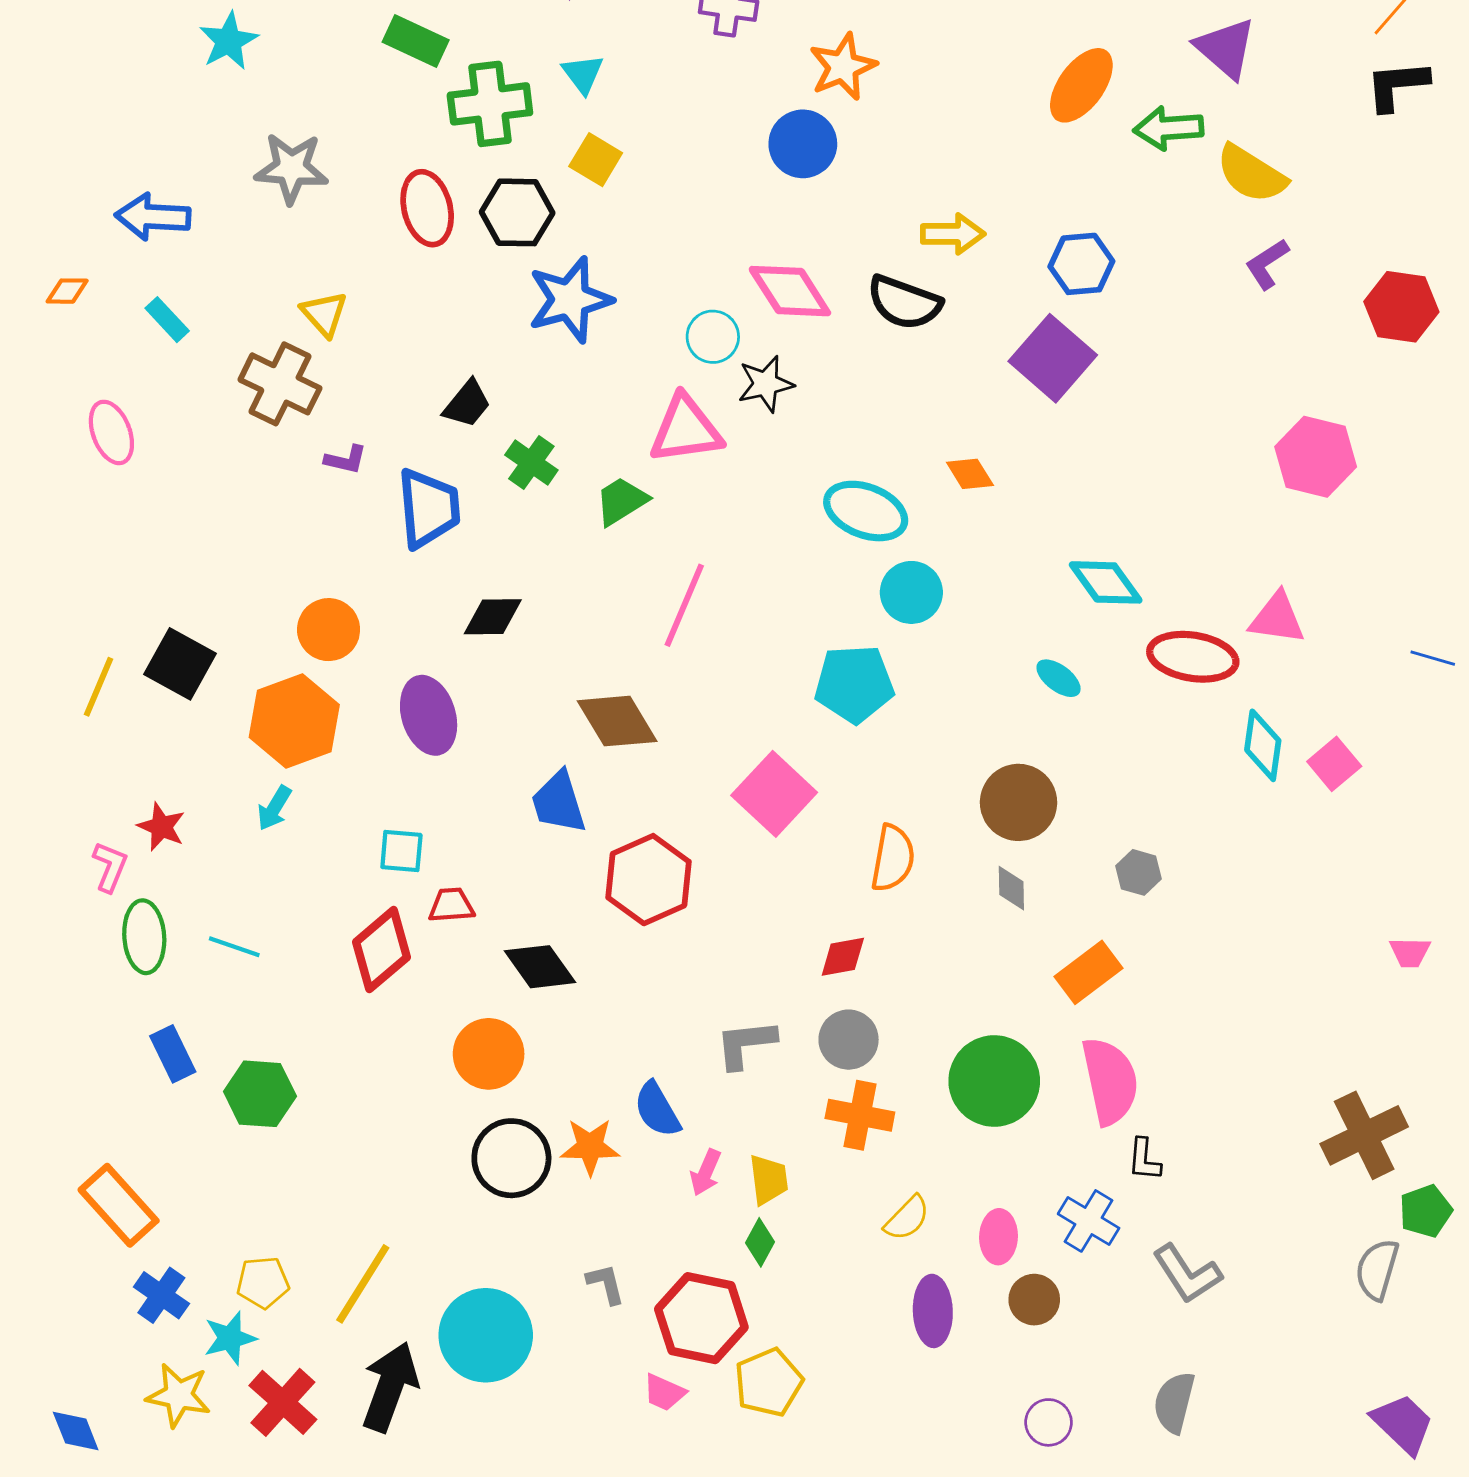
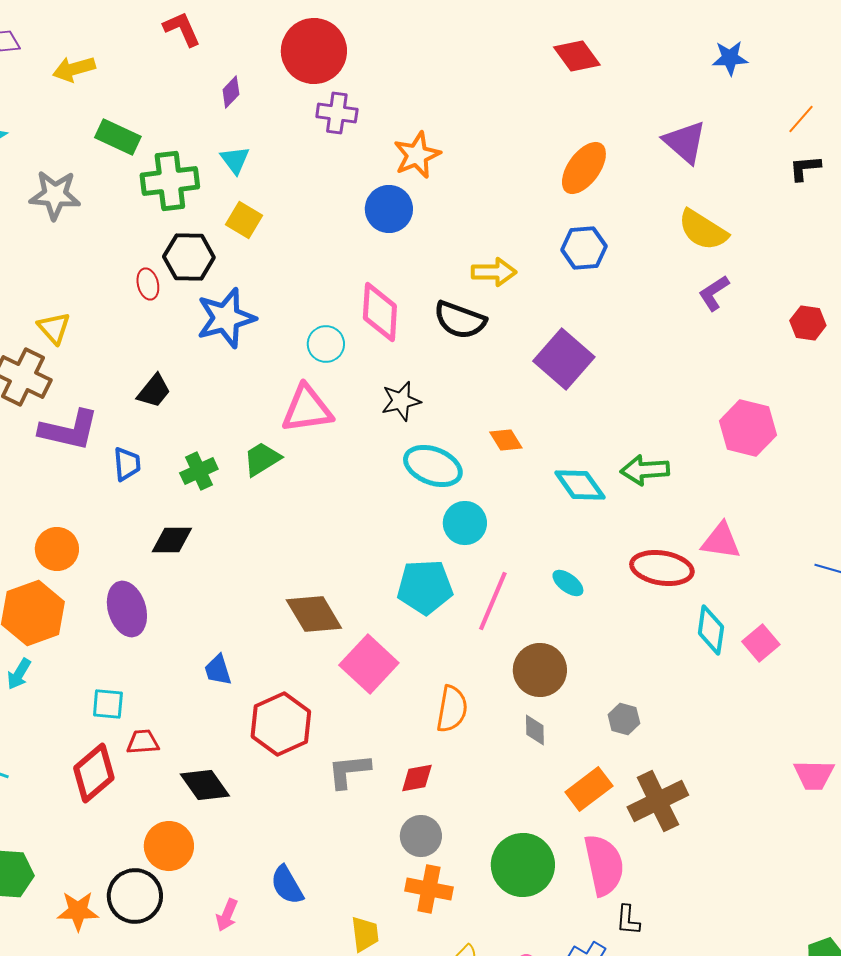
black L-shape: (1397, 85) -> (805, 168), size x0.7
green arrow: (1169, 128) -> (645, 470), moved
gray star: (291, 168) -> (55, 195), moved
red ellipse: (427, 208) -> (148, 284), moved, size x0.6
blue hexagon: (1081, 264) -> (584, 248), moved
pink diamond: (790, 291) -> (380, 312), turned 36
red hexagon: (1401, 307) -> (808, 323), size x0.7
black star: (766, 384) -> (401, 401), moved
purple L-shape: (346, 460) -> (69, 430), size x2.0
green cross: (531, 462) -> (199, 471), moved, turned 30
blue trapezoid: (429, 508) -> (127, 464), size x0.6
cyan diamond: (1106, 582) -> (580, 485), moved
pink line: (684, 605) -> (493, 601), moved
brown diamond: (617, 721) -> (314, 614), moved
blue trapezoid: (559, 802) -> (218, 670), size x0.7
pink trapezoid: (1410, 952) -> (814, 775), size x1.4
gray L-shape: (746, 1044) -> (349, 771), moved
brown cross: (1364, 1135) -> (658, 801), moved
orange star: (590, 1147) -> (78, 911), moved
black circle: (511, 1158) -> (135, 896), moved
pink arrow: (706, 1172) -> (227, 915), moved

